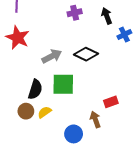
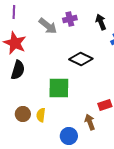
gray arrow: (52, 56) -> (48, 26), moved, turned 66
black semicircle: (35, 89) -> (18, 70), moved
yellow semicircle: (45, 112) -> (41, 115), turned -48

